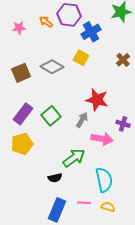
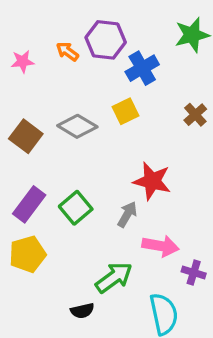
yellow square: (81, 58) -> (126, 111), turned 35
brown square: (21, 73) -> (26, 136), turned -30
purple cross: (123, 124) -> (194, 273), moved

